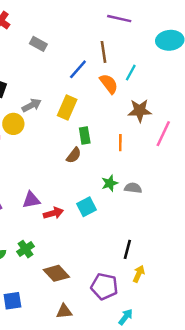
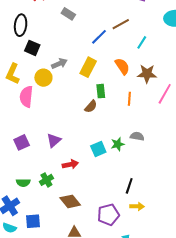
brown line: (104, 52) -> (121, 24), turned 66
orange semicircle: (109, 84) -> (122, 66), moved
green star: (110, 183) -> (118, 144), moved
purple triangle: (31, 200) -> (54, 140), turned -35
red arrow: (53, 213) -> (70, 164), moved
yellow arrow: (139, 274) -> (137, 206), turned 64
purple pentagon: (104, 286) -> (108, 215), turned -30

